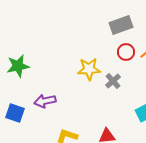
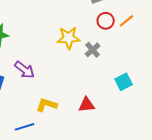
purple arrow: (45, 101) -> (25, 70), turned -130

